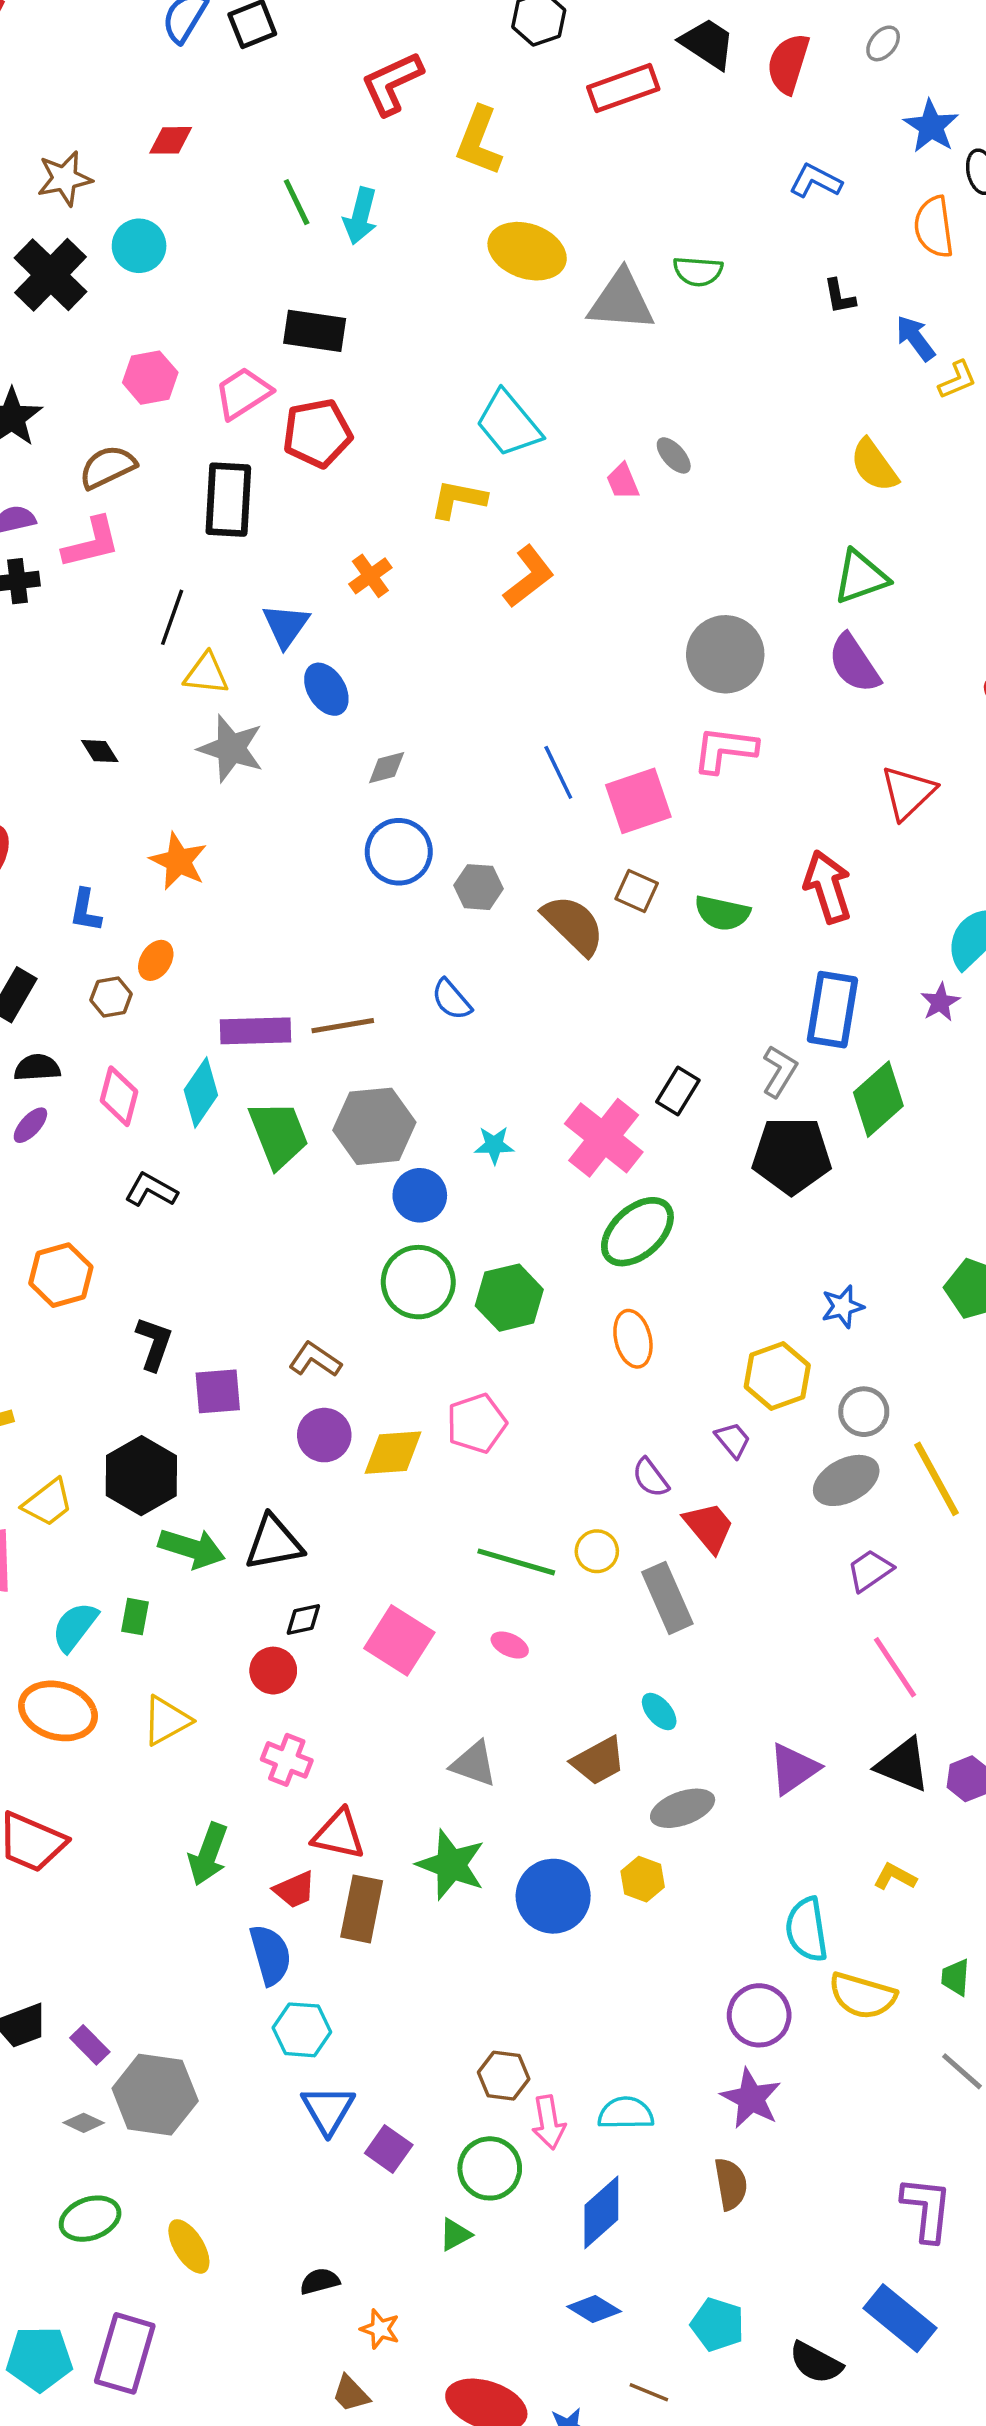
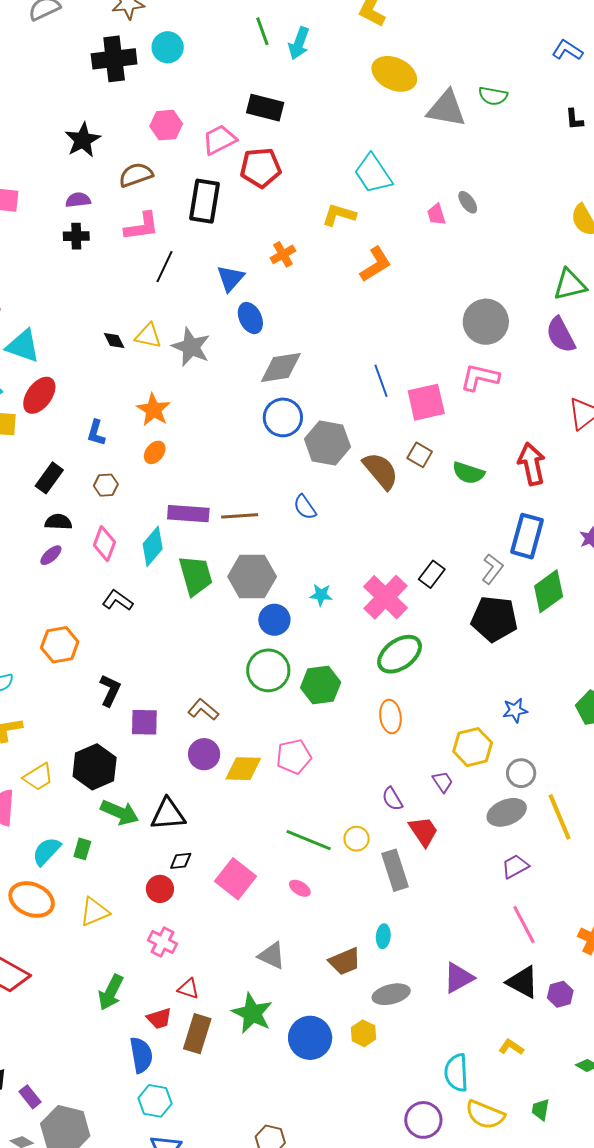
black cross: (51, 275) -> (114, 59), turned 33
pink L-shape: (91, 543) -> (142, 226), moved
yellow triangle: (206, 674) -> (148, 336), moved
gray diamond: (387, 768) -> (281, 368), size x1.8
gray hexagon: (478, 887) -> (327, 443), size x1.6
orange ellipse: (156, 960) -> (155, 452), moved
cyan ellipse: (659, 1712) -> (383, 936), turned 40
red triangle: (339, 1834) -> (188, 989), size x0.7

